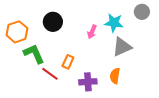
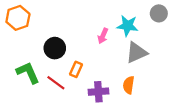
black circle: (53, 22) -> (55, 48), moved
orange hexagon: (17, 32) -> (18, 18), moved
green L-shape: (34, 54) -> (28, 73), moved

